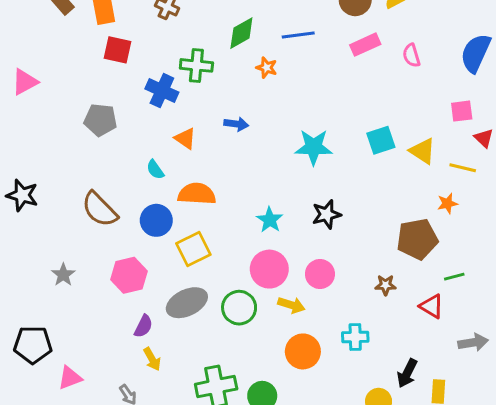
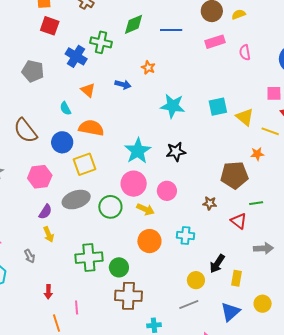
orange star: (267, 68) -> (148, 68), moved
cyan star: (270, 220) -> (138, 151), size x1.5

